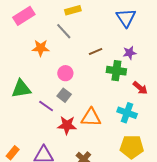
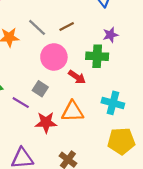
gray line: (64, 31) -> (37, 27), moved
brown line: (96, 51) -> (67, 26), moved
pink circle: (65, 73) -> (54, 57), moved, size x1.5
red arrow: (140, 88) -> (77, 77), moved

